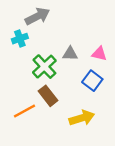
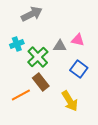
cyan cross: (20, 39) -> (17, 44), moved
pink triangle: (99, 54) -> (78, 40), moved
yellow arrow: (82, 118) -> (70, 101), turned 75

